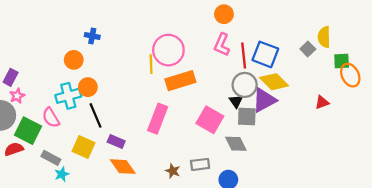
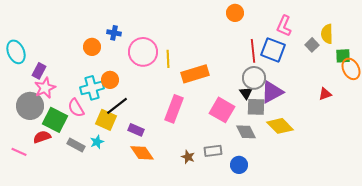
pink L-shape: (222, 45) -> (284, 26), moved
pink circle: (168, 50) -> (143, 52), moved
orange circle: (74, 60) -> (92, 47), moved
yellow diamond: (274, 82) -> (280, 126), moved
pink star: (17, 96) -> (45, 88), size x1.5
black line: (95, 115) -> (117, 106), turned 75
yellow square: (84, 147) -> (106, 120), moved
cyan star: (62, 174) -> (97, 142), moved

